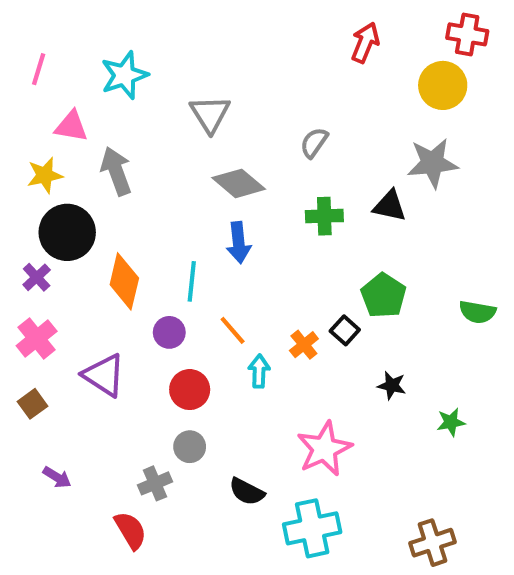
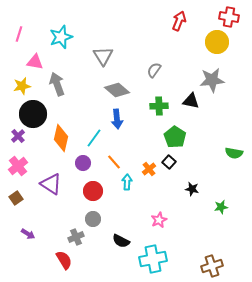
cyan line: (192, 281) -> (94, 138), turned 30
green pentagon: (384, 296) -> (175, 137), moved
pink star: (324, 449) -> (159, 220), size x0.6

